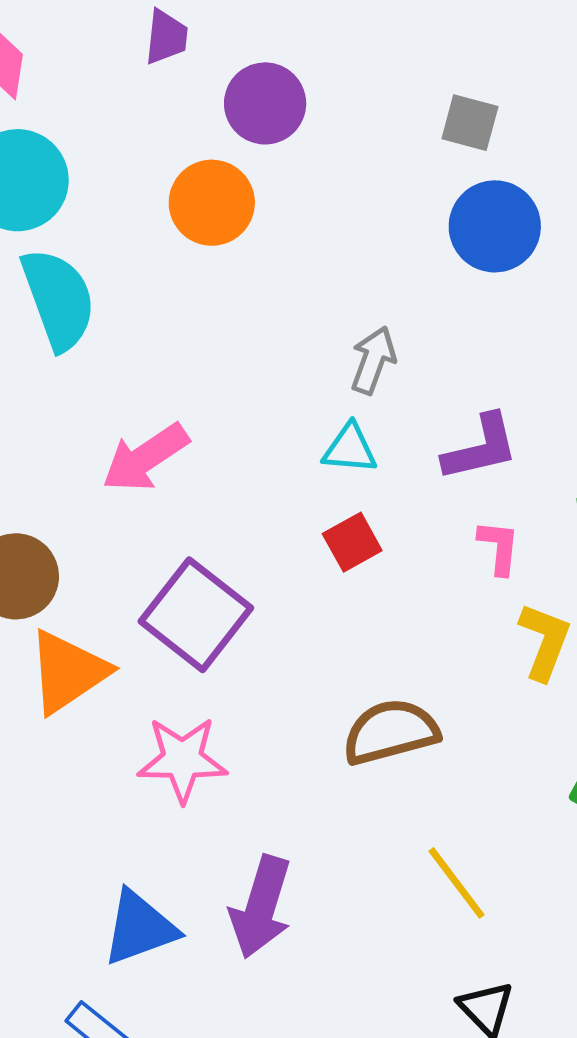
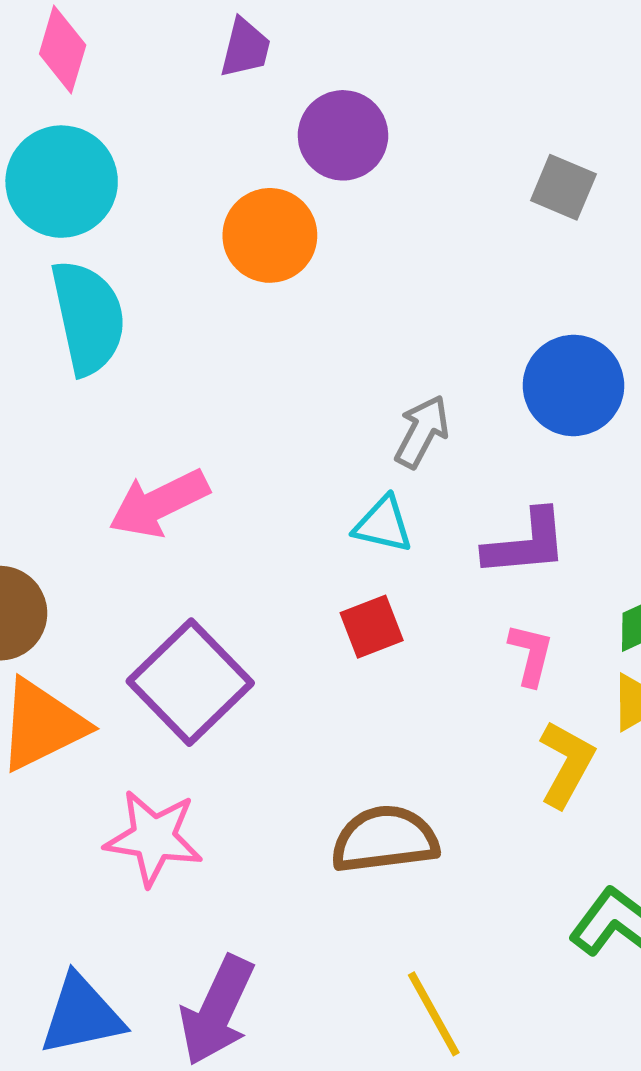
blue circle: (495, 226) -> (573, 385), moved

